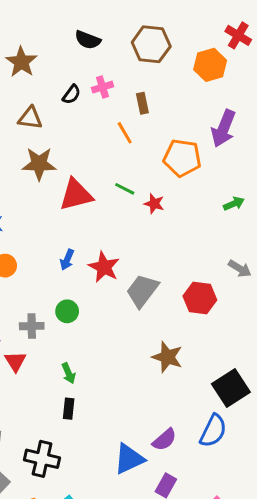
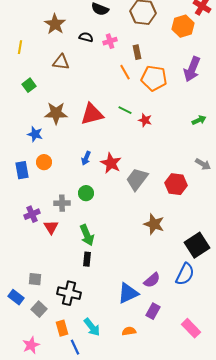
black semicircle: (72, 94) -> (86, 37), moved, turned -112
orange pentagon: (182, 158) -> (154, 78), moved
brown star: (39, 164) -> (56, 113), moved
green arrow: (69, 373) -> (87, 235), size x1.5

